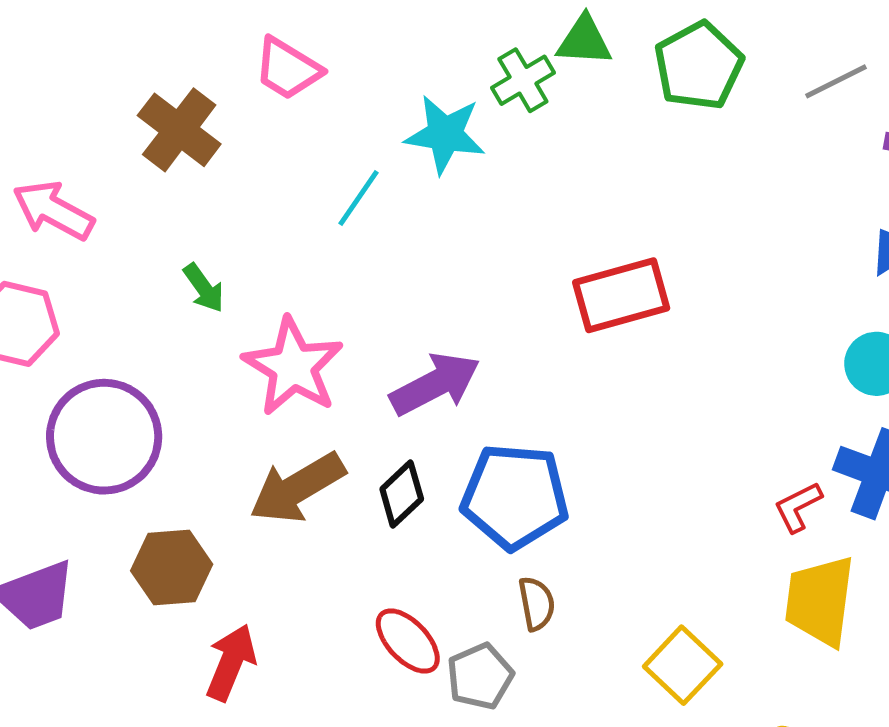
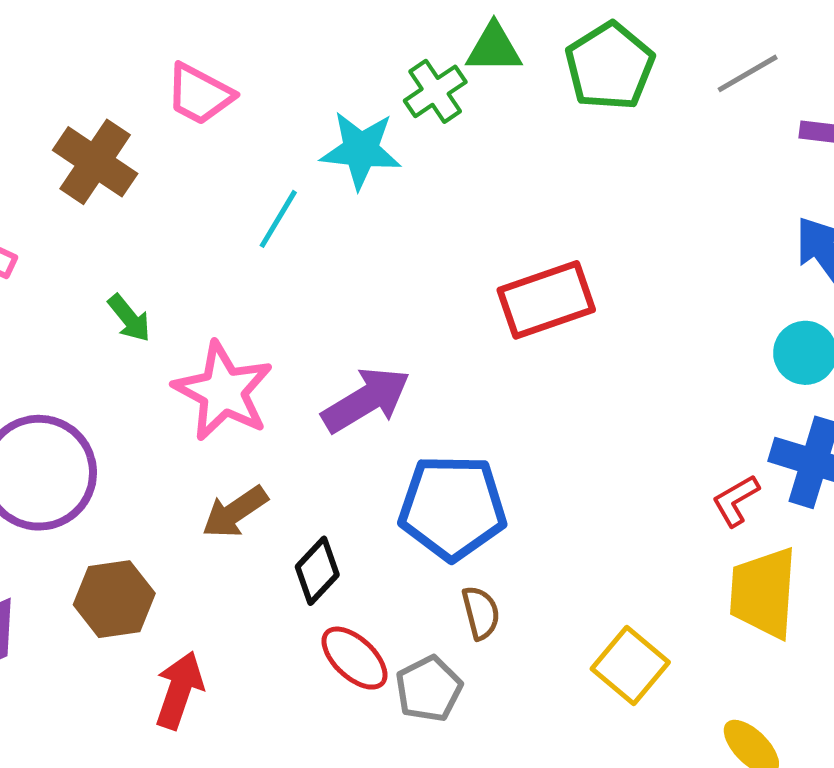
brown arrow: (297, 488) -> (235, 512), size x0.7
black diamond: (402, 494) -> (317, 571), moved

